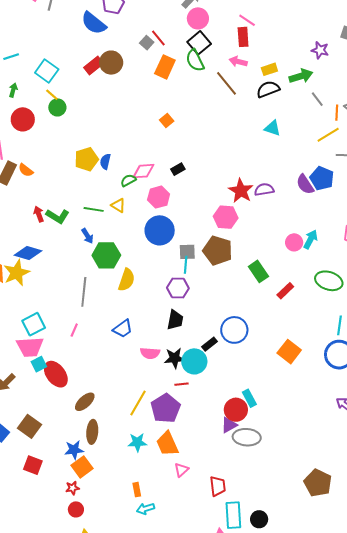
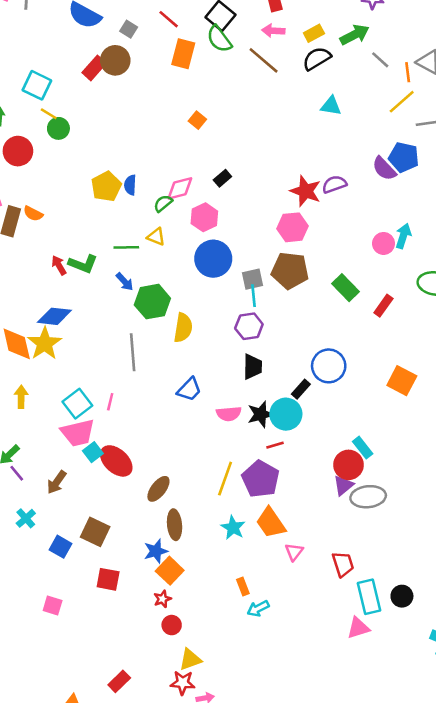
gray square: (147, 43) -> (129, 29), moved
pink line: (74, 330) -> (110, 402), moved
cyan star: (137, 442) -> (233, 528), turned -30

